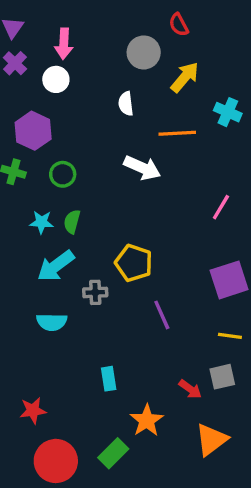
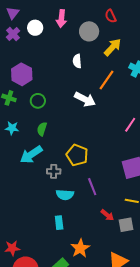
pink arrow: (64, 44) -> (61, 19), moved
white circle: (56, 79) -> (35, 28), moved
orange line: (177, 133) -> (107, 80), turned -55
cyan star: (41, 222) -> (12, 128), moved
cyan semicircle: (52, 322) -> (65, 195), moved
red arrow: (190, 389) -> (107, 215), moved
red star: (33, 411) -> (12, 248), moved

